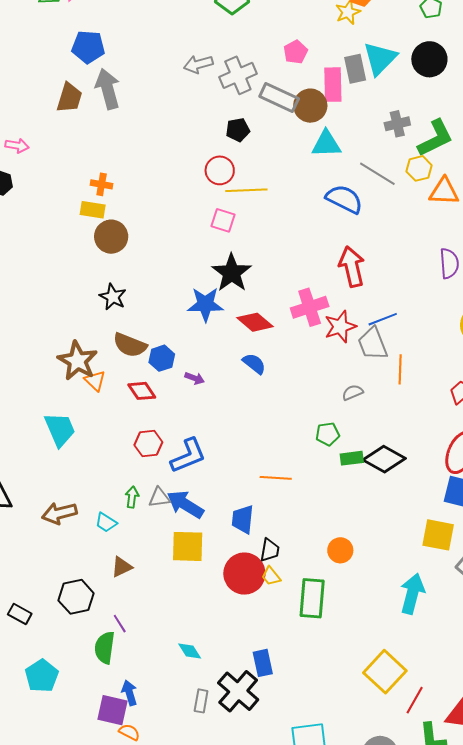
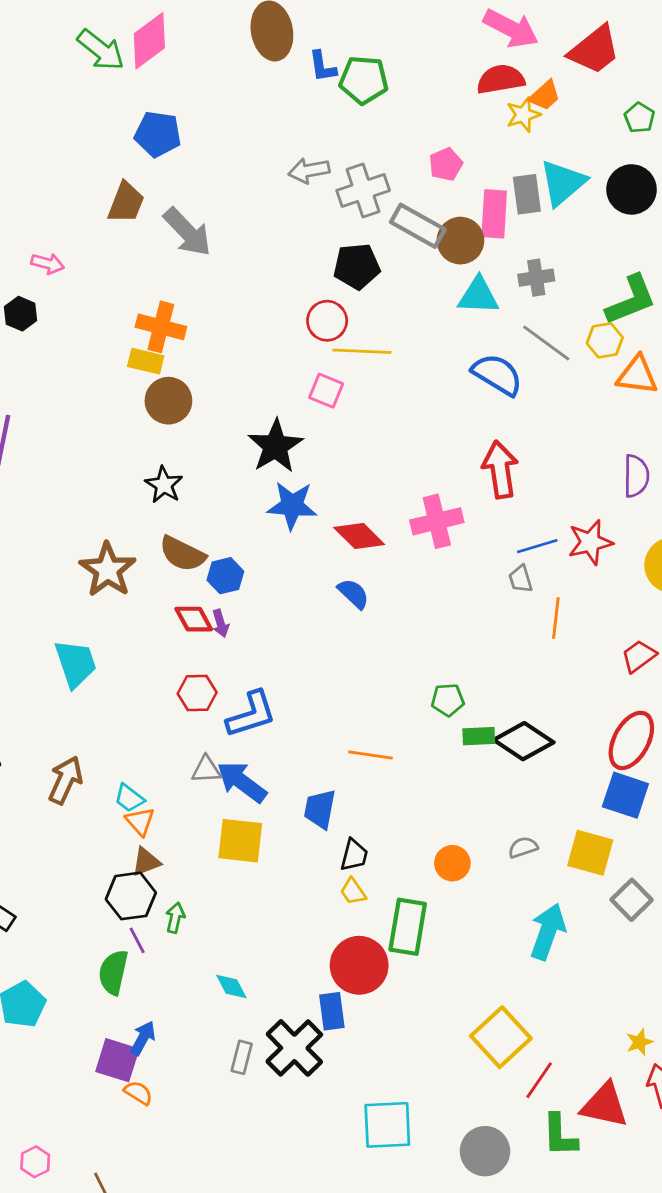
gray arrow: (108, 89) -> (187, 232), moved, turned 147
gray cross: (397, 124) -> (536, 278), moved
black pentagon: (238, 130) -> (357, 266), size x1.4
orange cross: (102, 184) -> (161, 327), size x1.6
black star: (232, 273) -> (275, 446), moved
red star: (340, 327) -> (590, 542), moved
gray trapezoid: (373, 344) -> (521, 579), size x0.6
purple arrow: (195, 378) -> (221, 623), moved, turned 48
orange triangle: (95, 381) -> (140, 821), moved
gray semicircle: (353, 393) -> (523, 847), moved
green arrow: (132, 497) -> (175, 918), moved
brown arrow: (59, 513) -> (65, 780), turned 124
red circle: (244, 574) -> (359, 965), moved
black hexagon: (76, 597) -> (131, 896), moved
blue arrow: (129, 693) -> (143, 1038), turned 40

